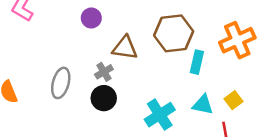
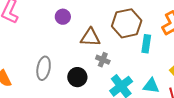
gray cross: (104, 72) -> (103, 60), moved, turned -32
cyan triangle: (203, 105) -> (151, 86), moved

